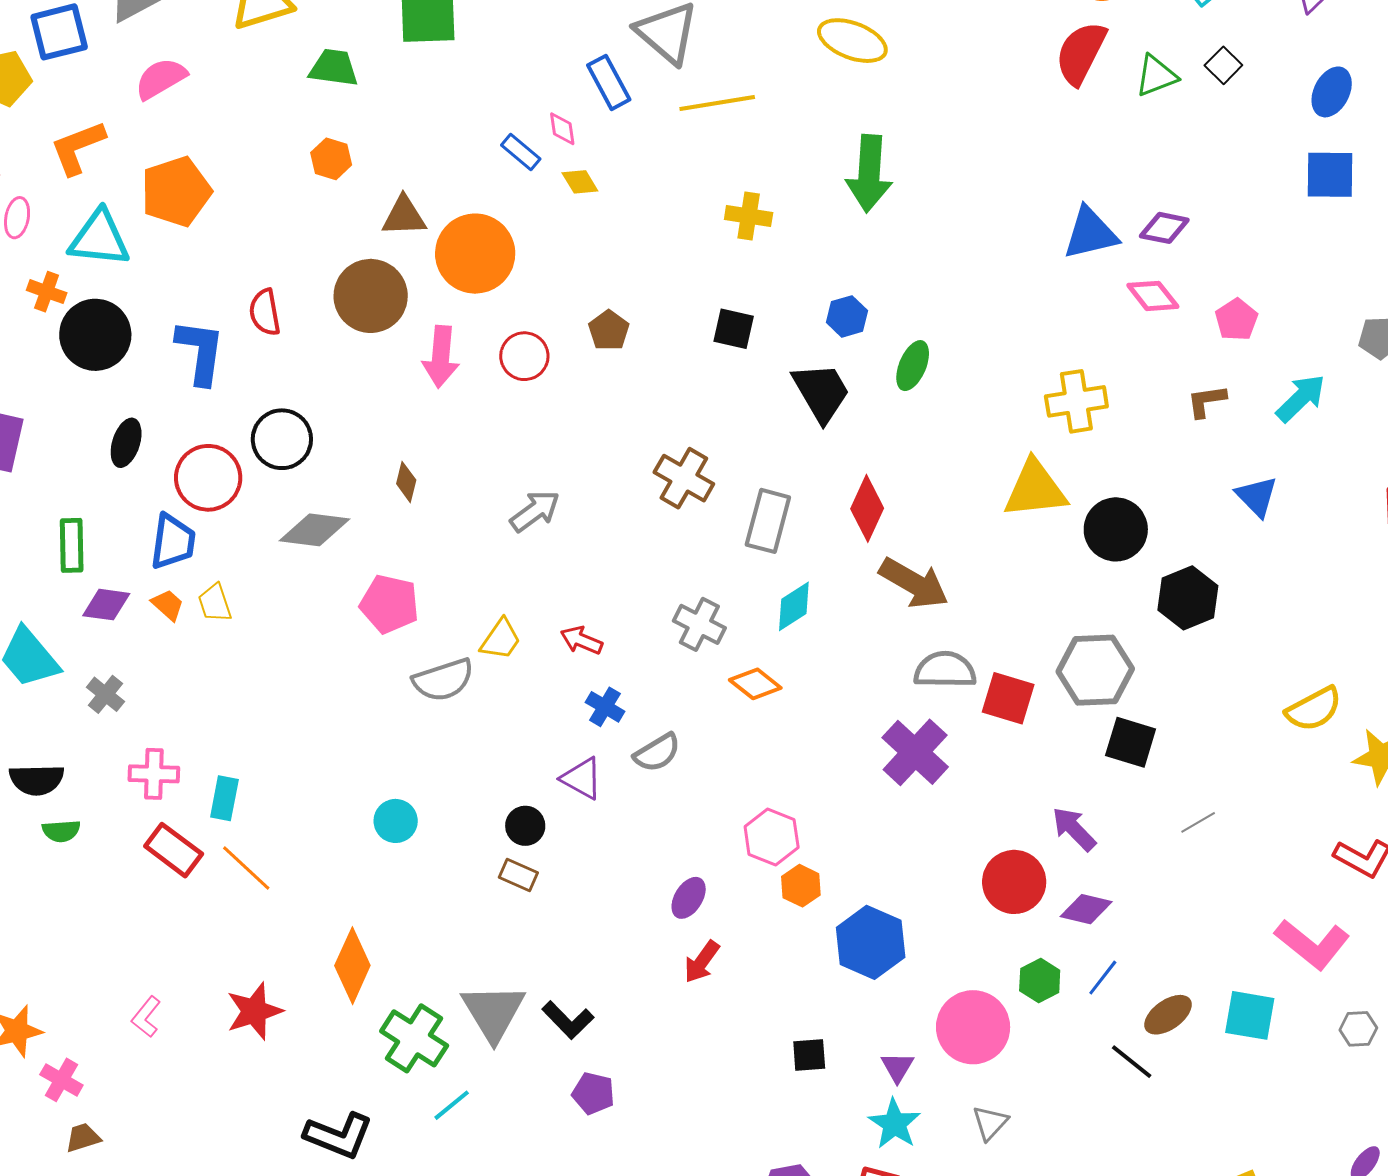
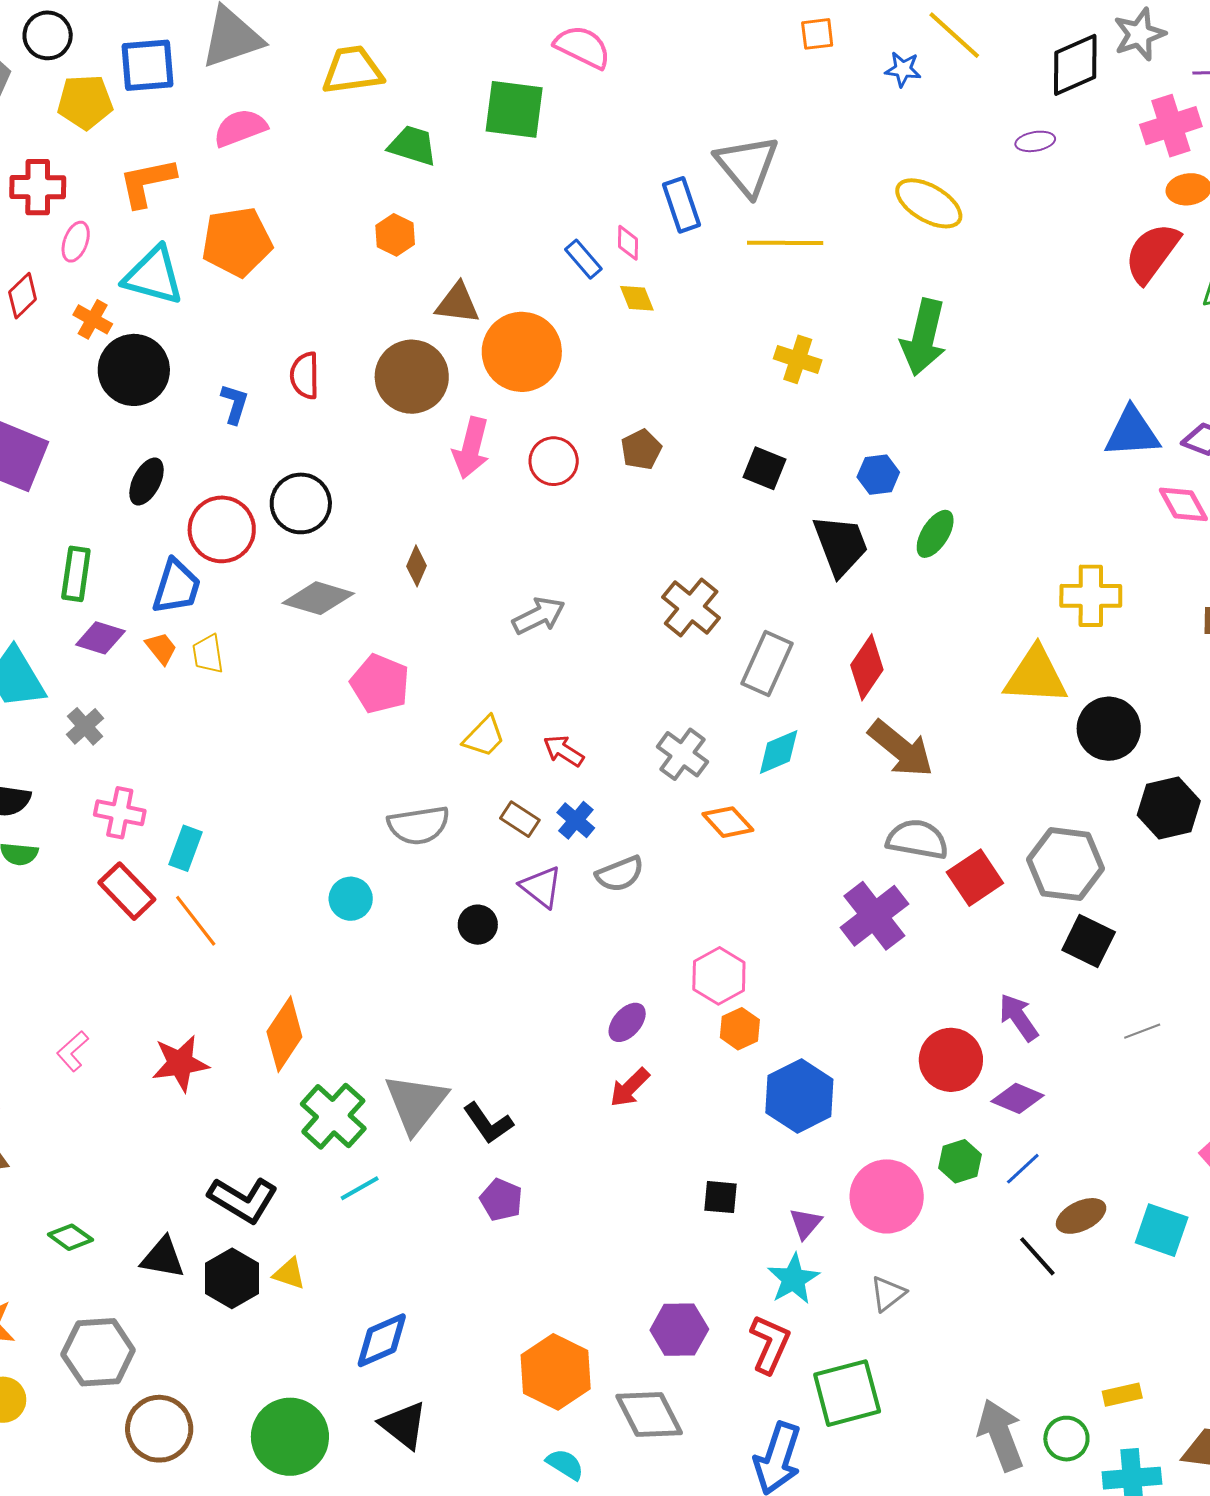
blue L-shape: (200, 352) -> (235, 404), size x0.6
gray semicircle: (443, 680) -> (419, 825), moved
red square: (1008, 698) -> (975, 878), turned 30
brown rectangle: (518, 875) -> (520, 819), moved

